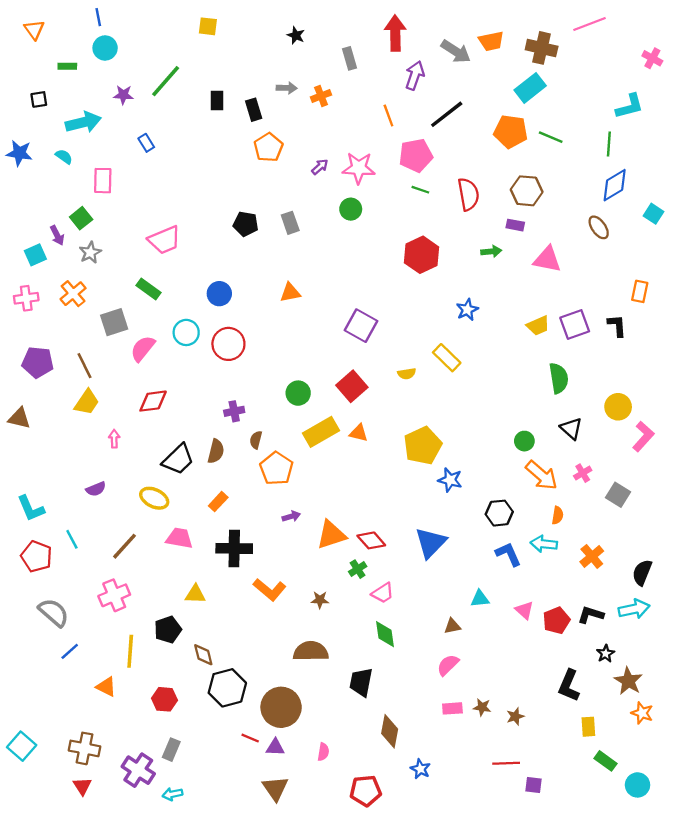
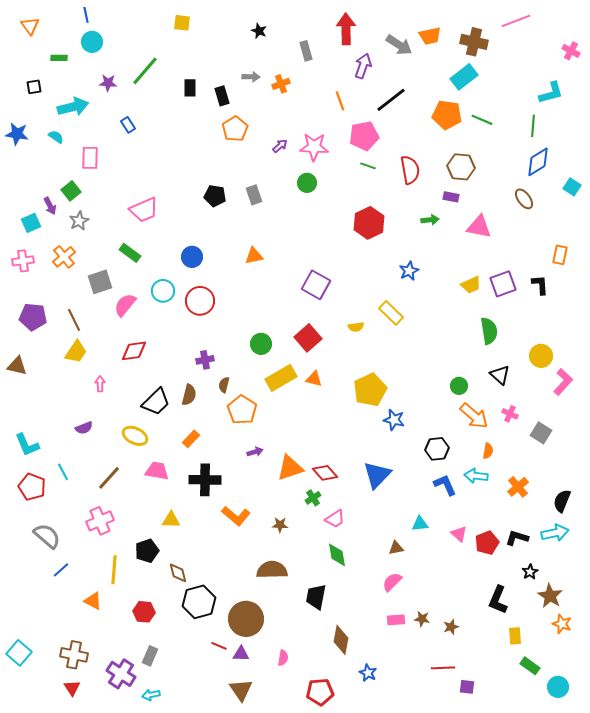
pink cross: (583, 473) -> (510, 414), turned -35

